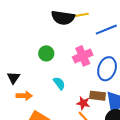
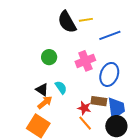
black semicircle: (63, 18) -> (67, 22), turned 50
black triangle: (13, 78) -> (42, 90), moved, turned -32
orange arrow: (24, 96) -> (45, 102), moved, turned -42

